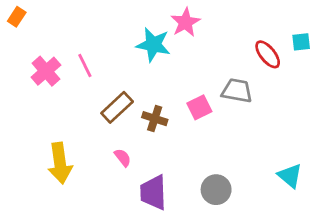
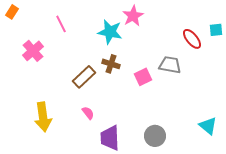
pink line: (85, 66) -> (61, 24), moved
brown cross: (155, 119) -> (111, 64), moved

